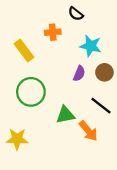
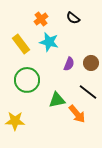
black semicircle: (76, 14) -> (73, 18), moved
orange cross: (53, 32) -> (41, 19), moved, turned -32
cyan star: (91, 46) -> (49, 42), moved

